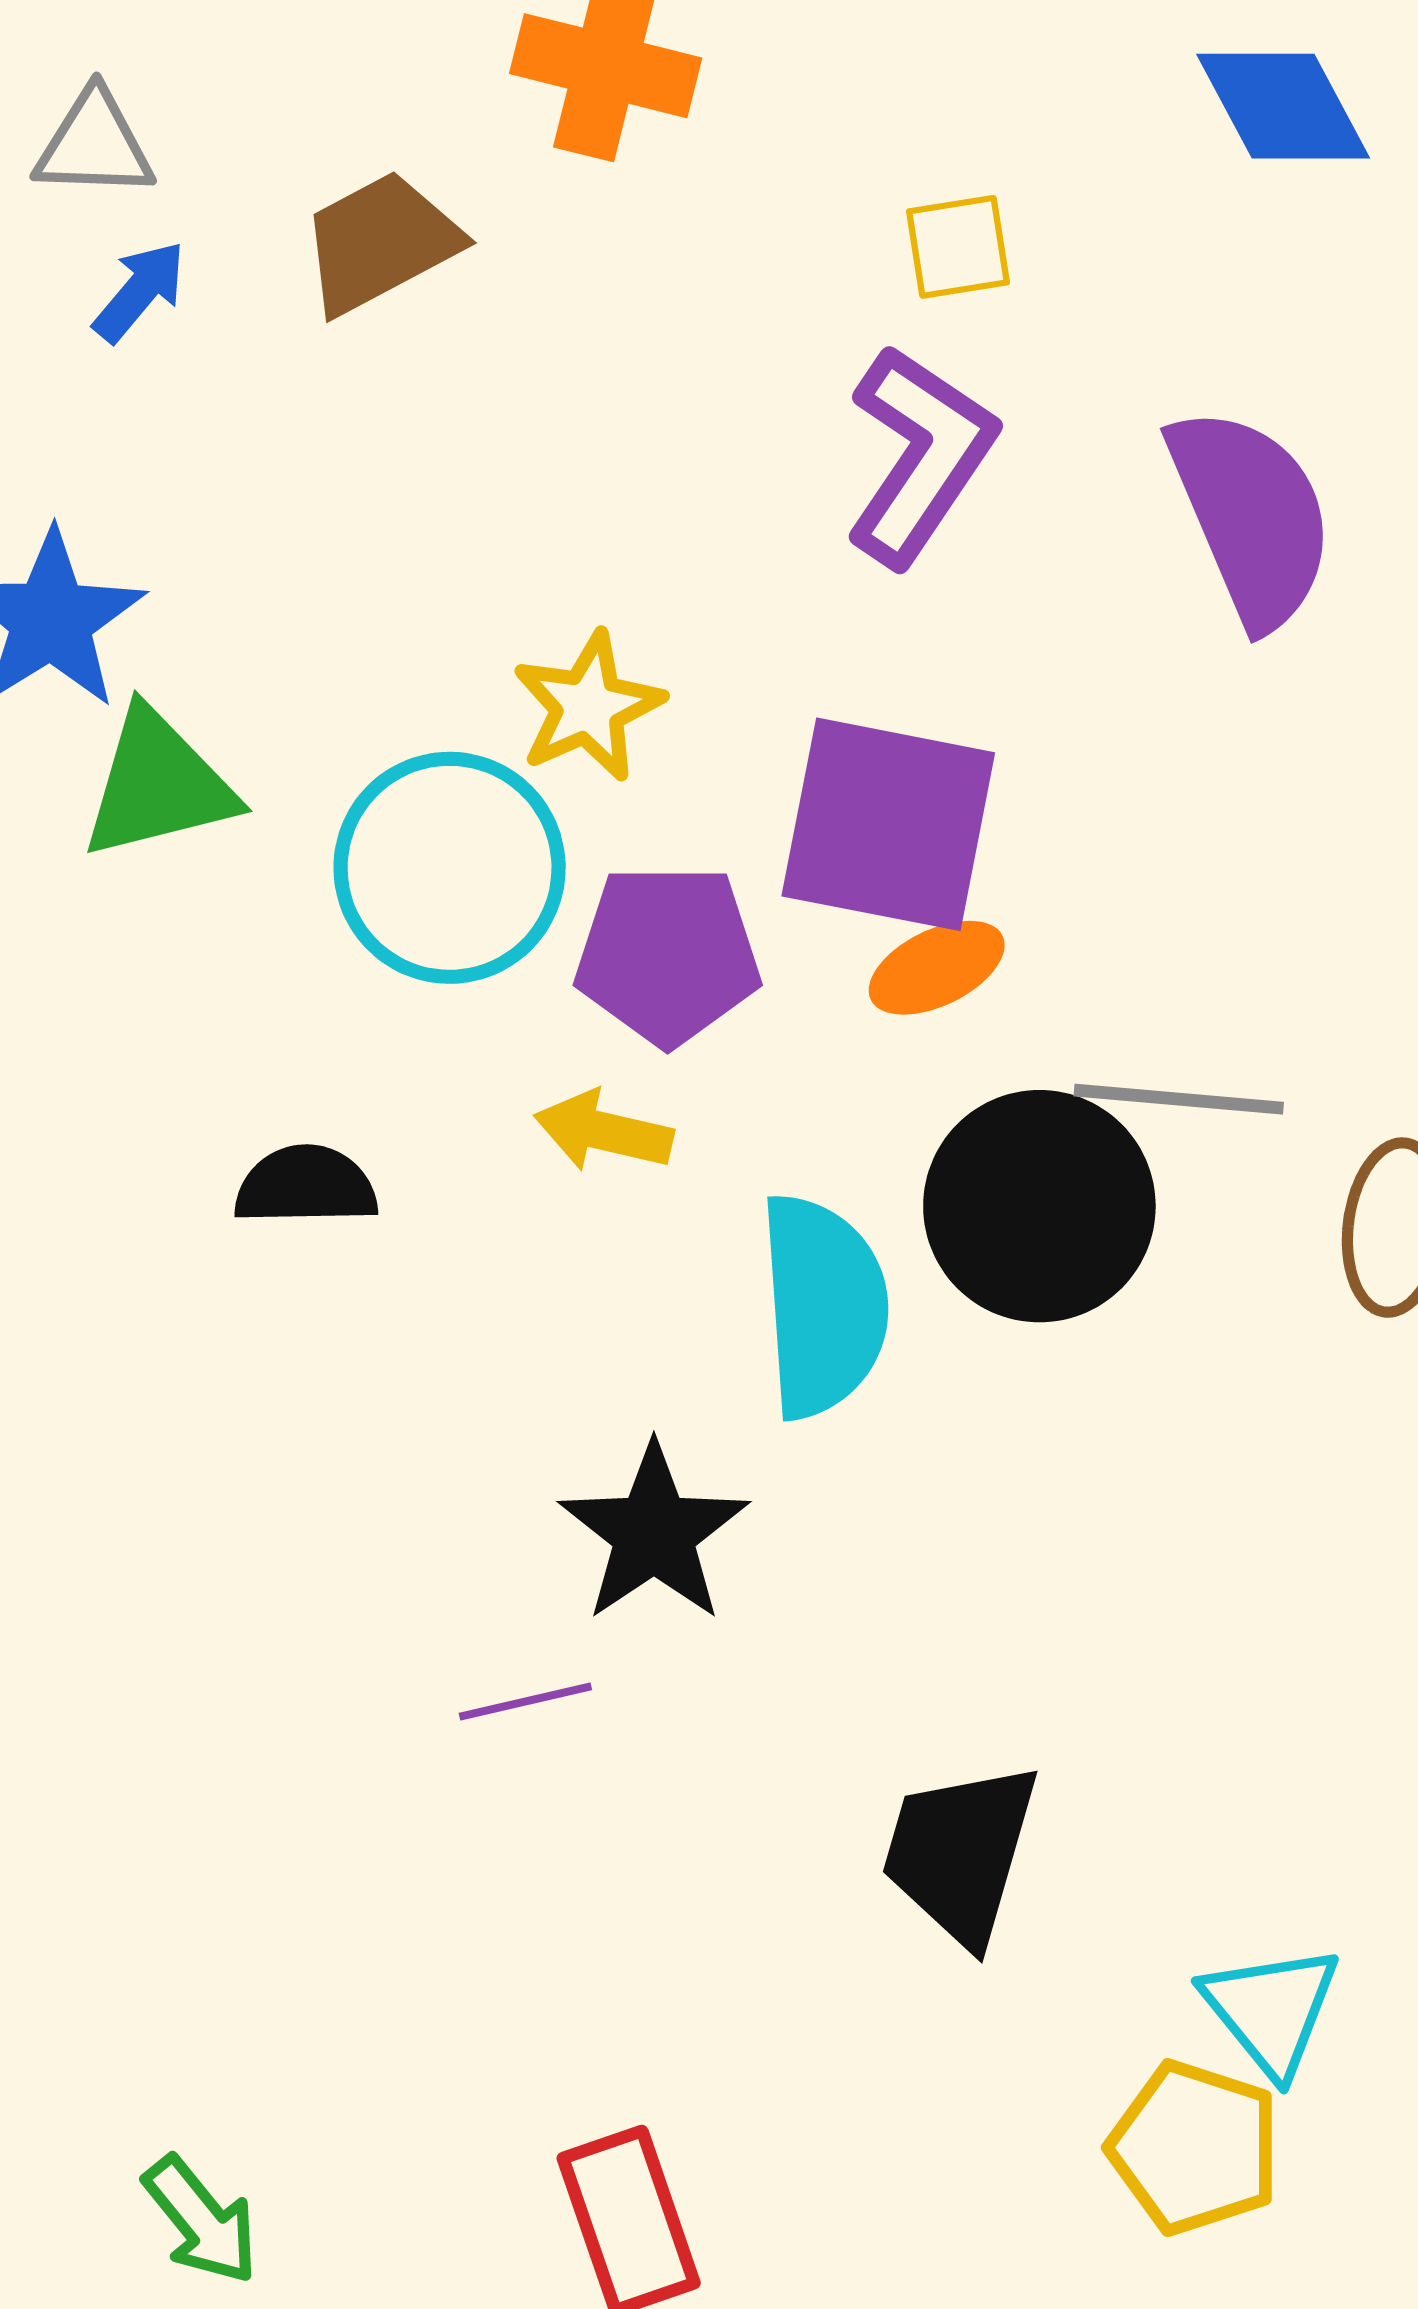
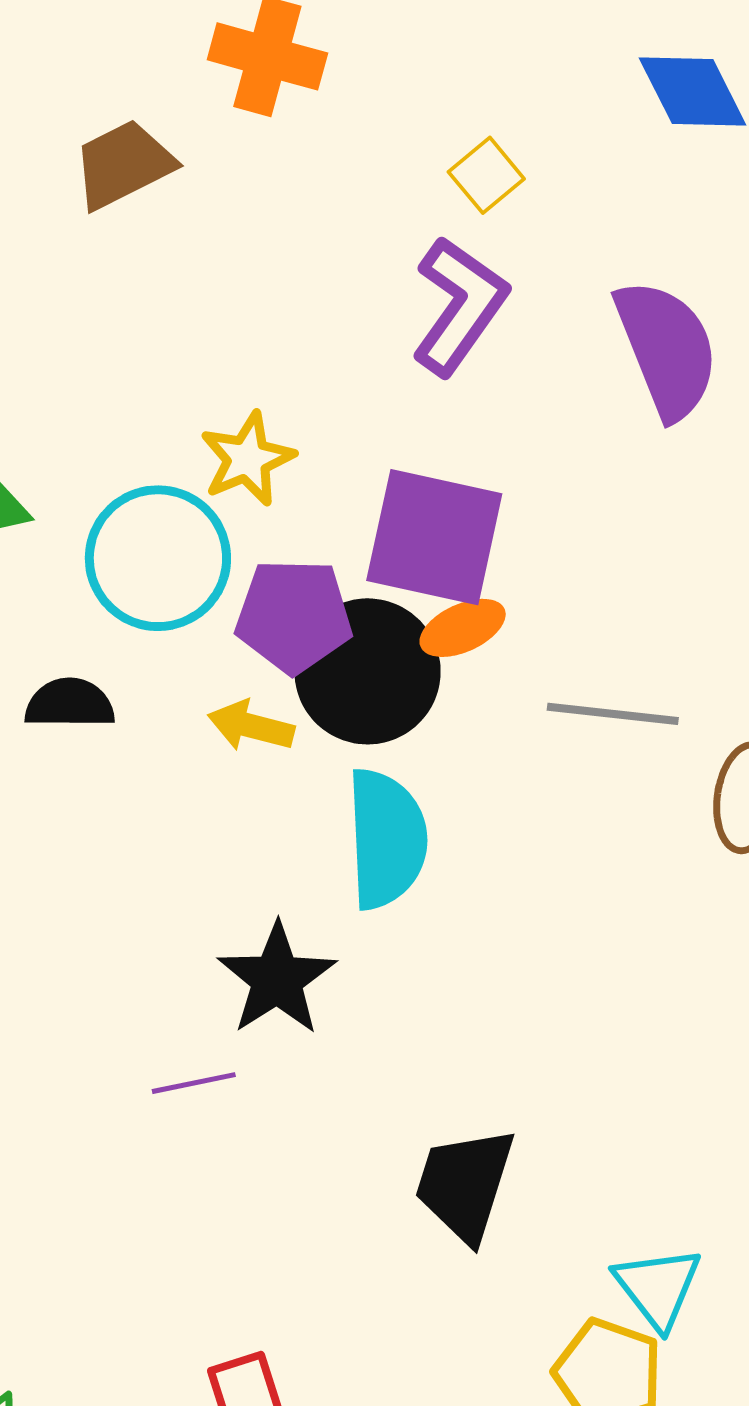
yellow square: (958, 247) -> (486, 175), turned -32
black semicircle: (306, 1186) -> (70, 703), moved
black circle: (1039, 1206) -> (368, 671), moved

